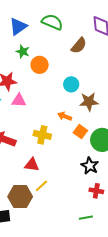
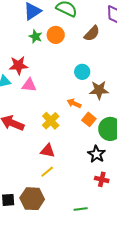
orange circle: (40, 65) -> (56, 35), moved
yellow cross: (42, 135) -> (51, 121), turned 30
red triangle: (32, 165) -> (48, 151), moved
brown hexagon: (20, 197) -> (32, 199), moved
green line: (86, 218) -> (81, 209), moved

